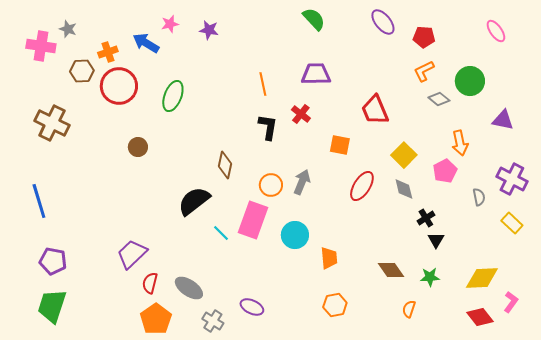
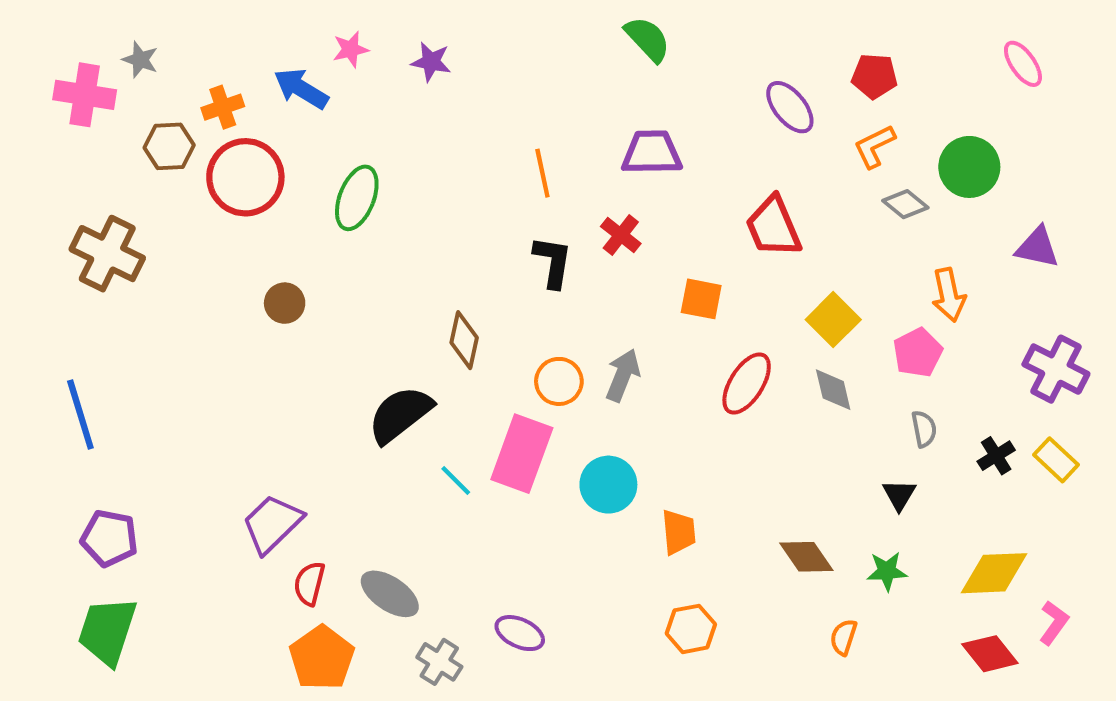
purple ellipse: (383, 22) -> (790, 107), moved
gray semicircle: (479, 197) -> (924, 429), moved
black cross: (426, 218) -> (996, 456), moved

